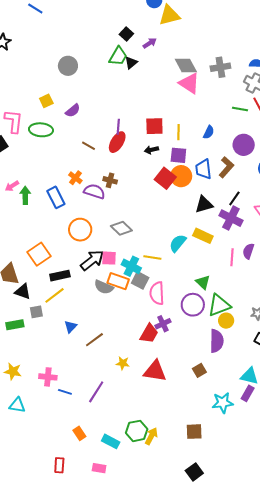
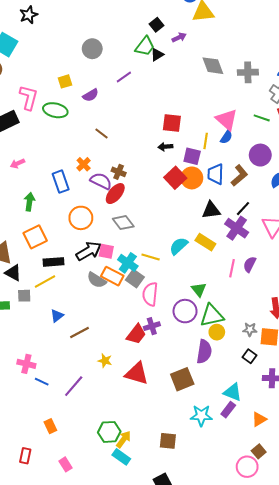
pink triangle: (189, 83) -> (227, 120), moved
purple line: (118, 127) -> (124, 77), moved, turned 42
yellow line: (178, 132) -> (206, 141), moved
red ellipse: (117, 142) -> (115, 194), moved
green arrow: (25, 195) -> (29, 202), moved
brown square: (199, 370) -> (182, 379), size x1.6
cyan rectangle: (111, 441) -> (121, 457), moved
pink rectangle: (99, 468) -> (65, 464), turned 40

